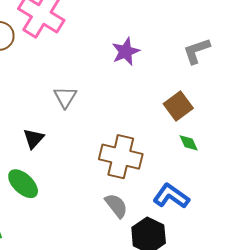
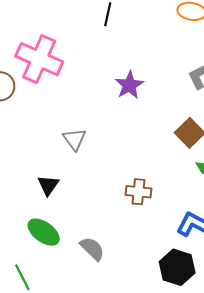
brown cross: (121, 157) -> (138, 192), size x0.6
gray semicircle: (116, 206) -> (92, 249), moved

